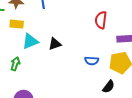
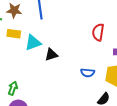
cyan triangle: (30, 41) -> (33, 43), moved
green arrow: (15, 64) -> (13, 88), moved

